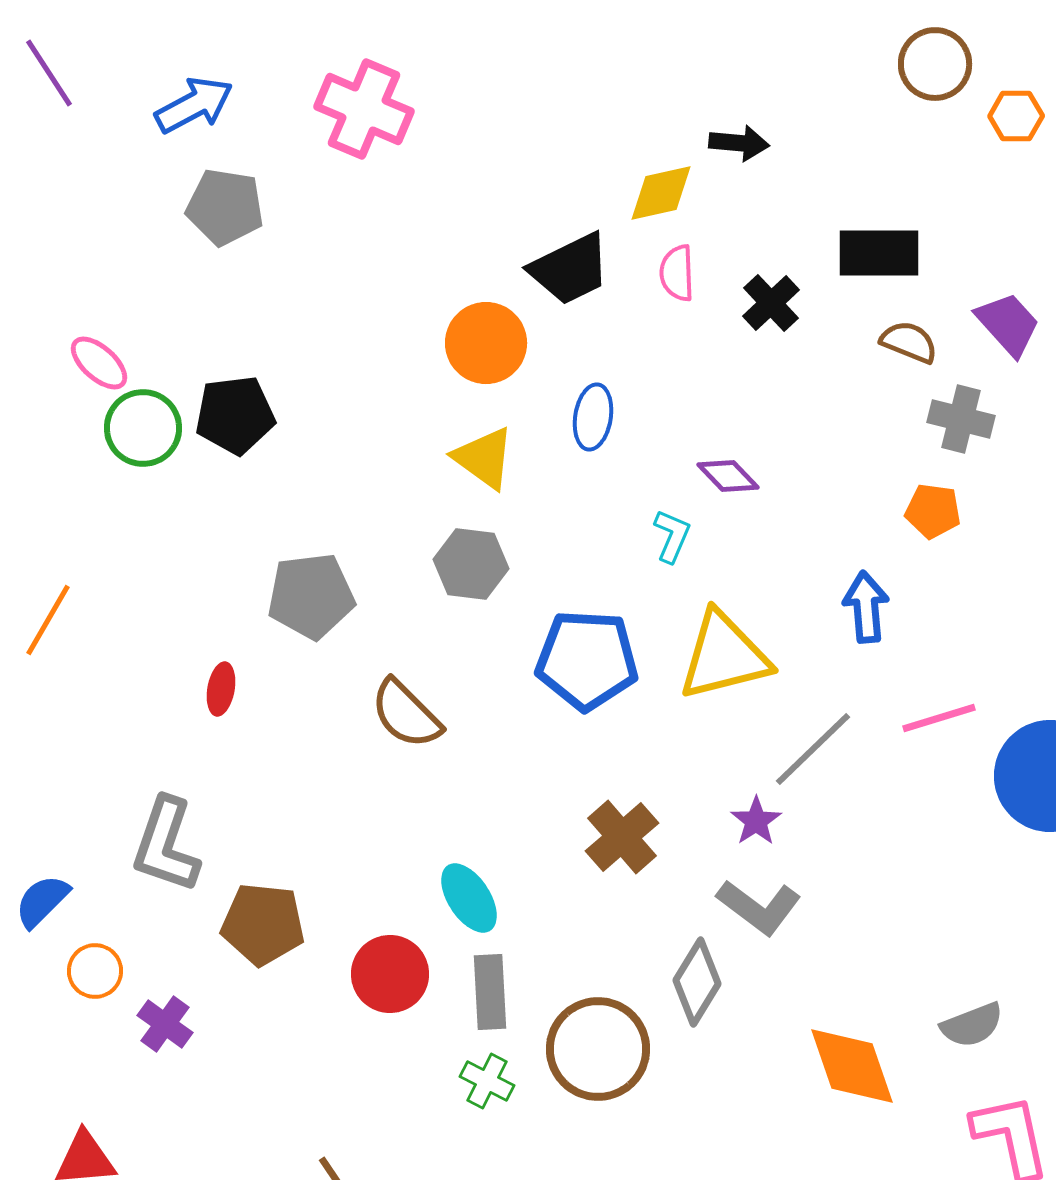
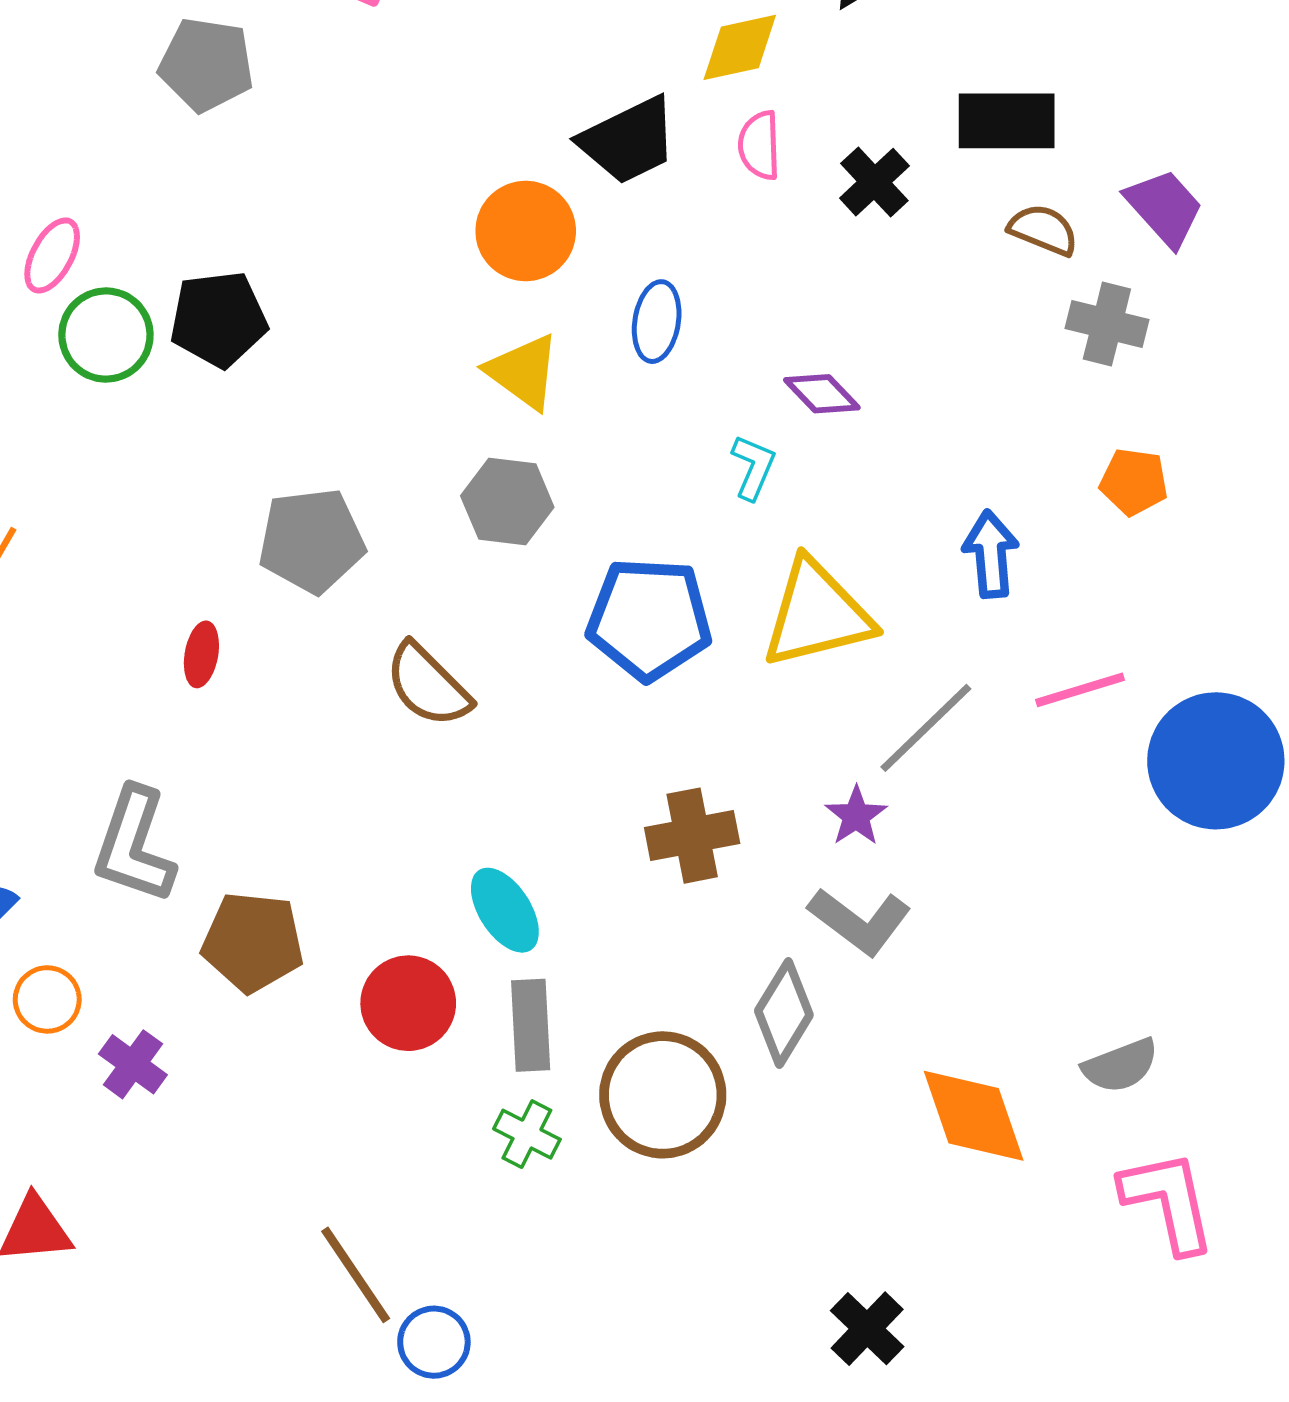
pink ellipse: (99, 363) -> (52, 255), turned 76
orange pentagon: (933, 511) -> (1134, 482), moved
brown cross: (622, 837) -> (692, 836), turned 30

